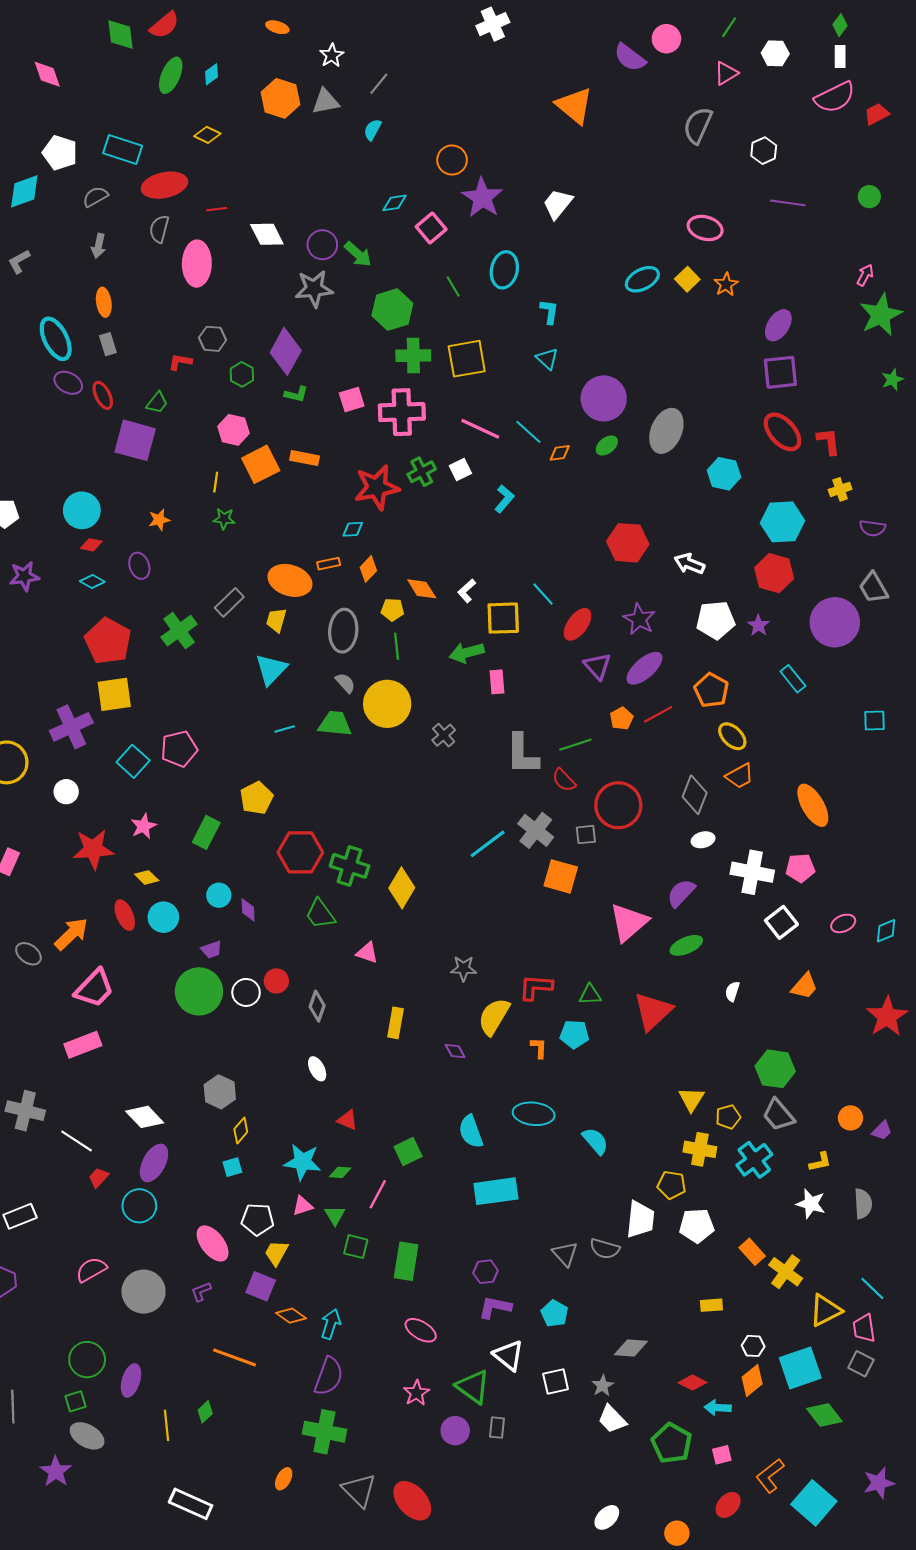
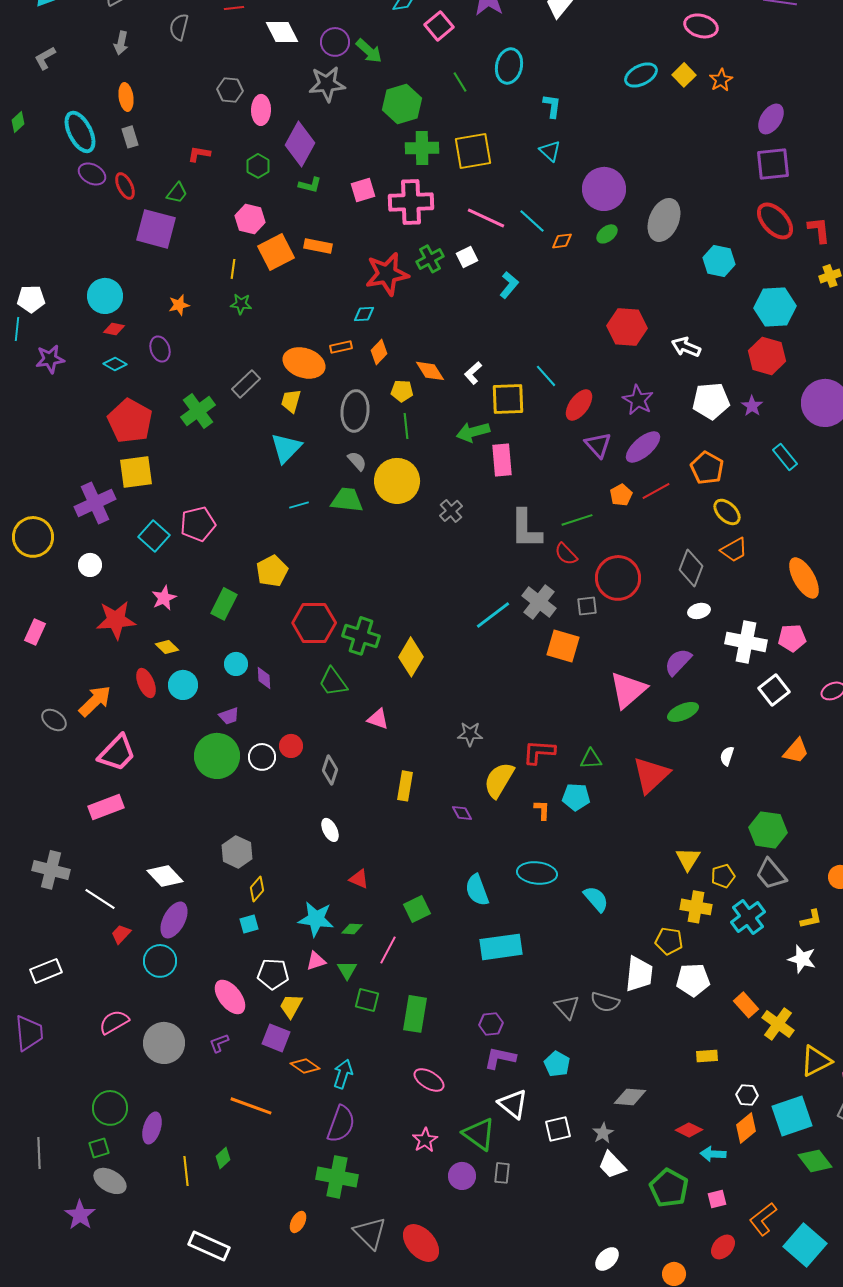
pink ellipse: (197, 264) -> (261, 110), moved, size x0.7
gray hexagon: (213, 339) -> (230, 90), moved
pink rectangle: (497, 682) -> (502, 460), size x1.4

